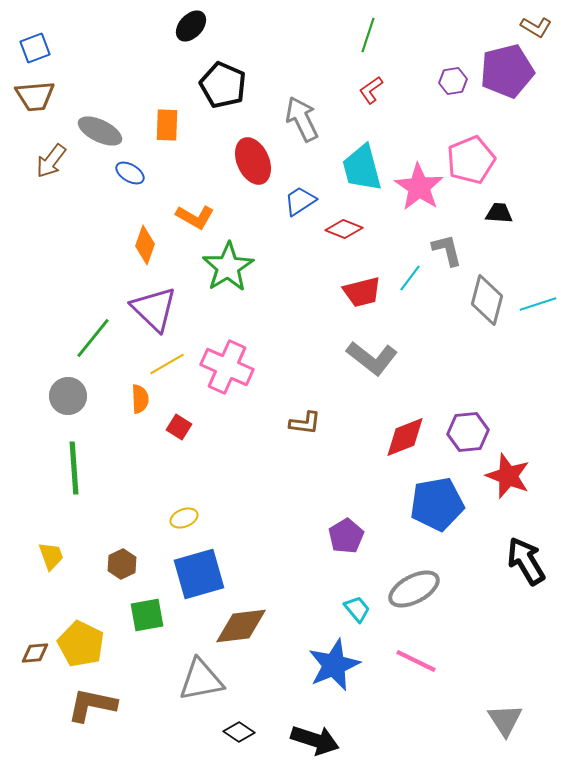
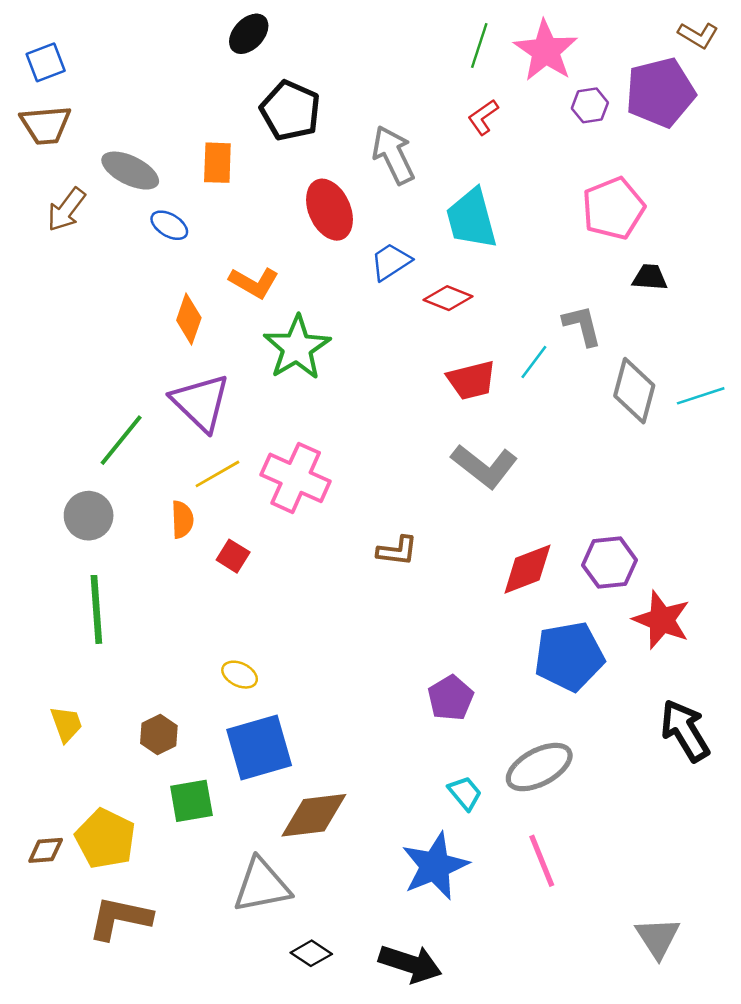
pink star: (419, 187) -> (546, 51), moved
yellow ellipse: (184, 518) -> (240, 675), turned 48
pink line: (416, 661) -> (542, 861), turned 42

